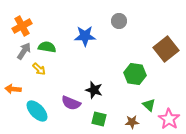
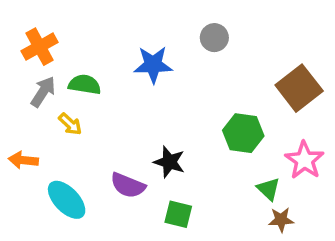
pink star: (169, 119) -> (304, 160), moved
brown star: (132, 122) -> (281, 220), moved

